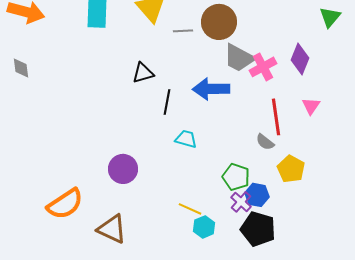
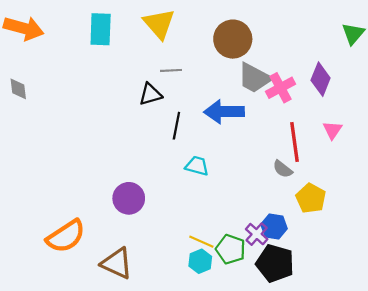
gray line: (183, 31) -> (171, 70), moved
green pentagon: (236, 177) -> (231, 249), moved
cyan hexagon: (204, 227) -> (200, 261), moved

